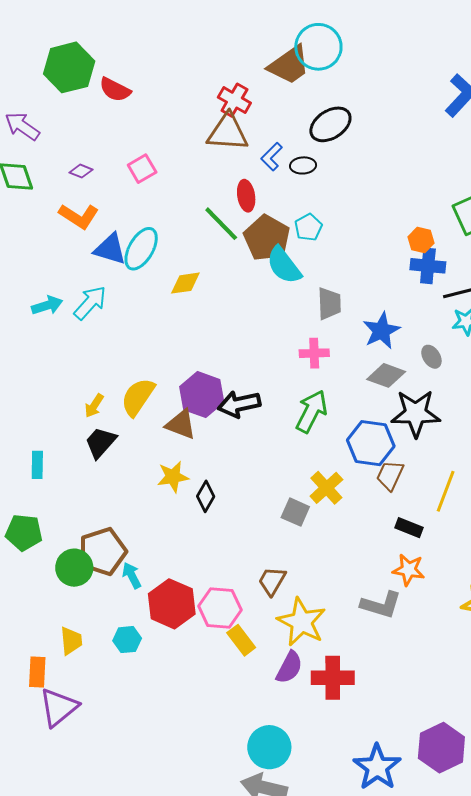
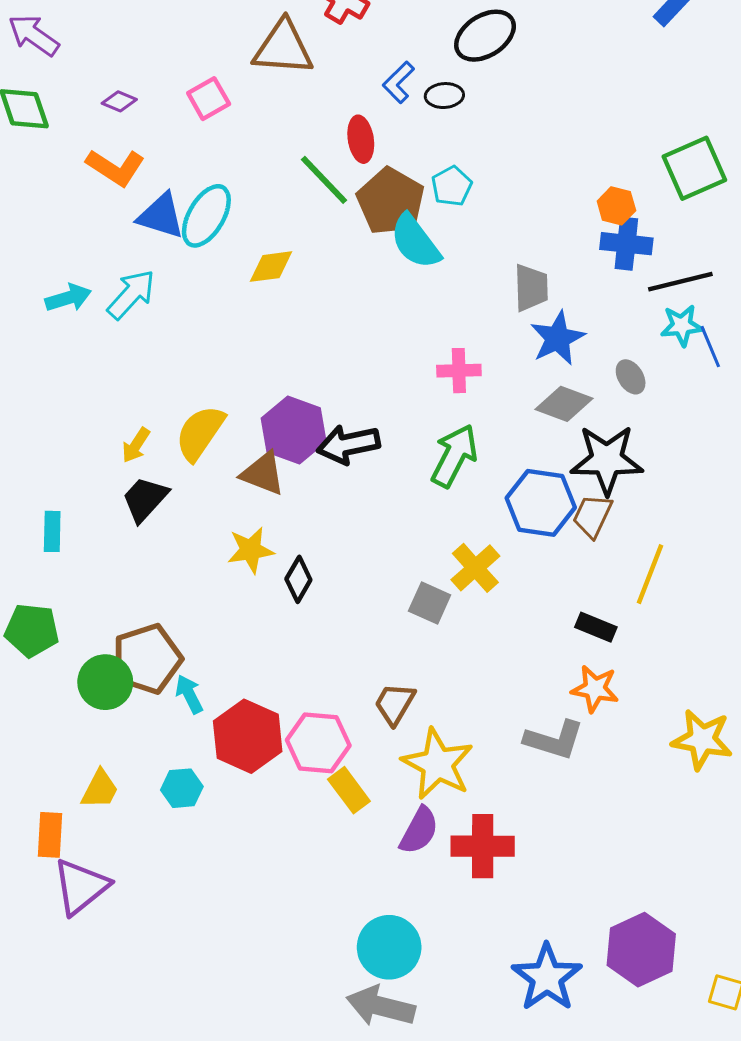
brown triangle: (228, 132) -> (283, 48), moved
gray trapezoid: (329, 304) -> (531, 288), moved
brown trapezoid: (390, 475) -> (592, 516), moved
yellow trapezoid: (71, 641) -> (100, 789), turned 32

